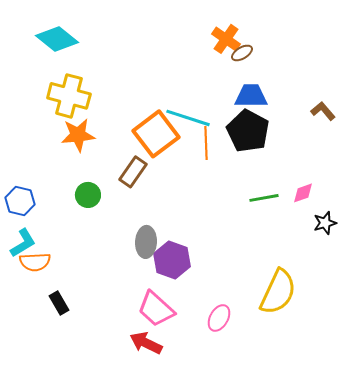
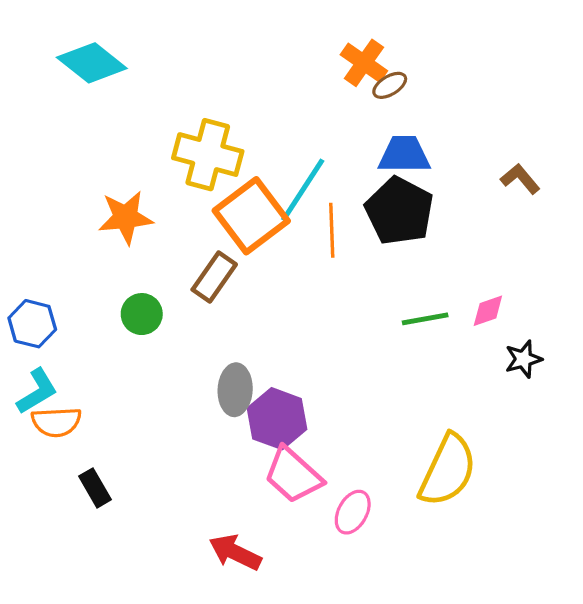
yellow cross: (69, 96) -> (208, 155), moved
cyan line: (188, 118) -> (303, 190), turned -75
pink trapezoid: (156, 309) -> (293, 475), moved

